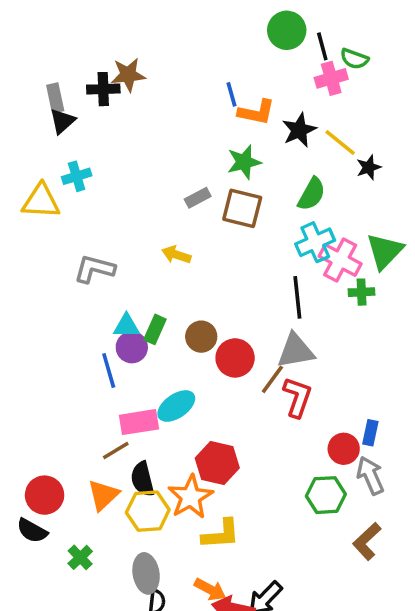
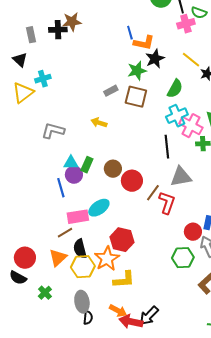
black triangle: (62, 121) -> (20, 60), moved, turned -35
black star: (299, 130) -> (155, 59), moved
yellow triangle: (41, 201) -> (23, 93), turned -40
gray triangle: (296, 351) -> (181, 177), moved

